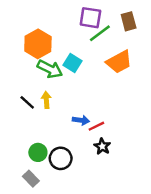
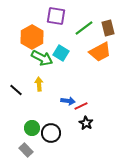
purple square: (90, 18) -> (56, 16), moved
brown rectangle: (129, 21) -> (108, 28), moved
black line: (27, 102) -> (16, 90), moved

